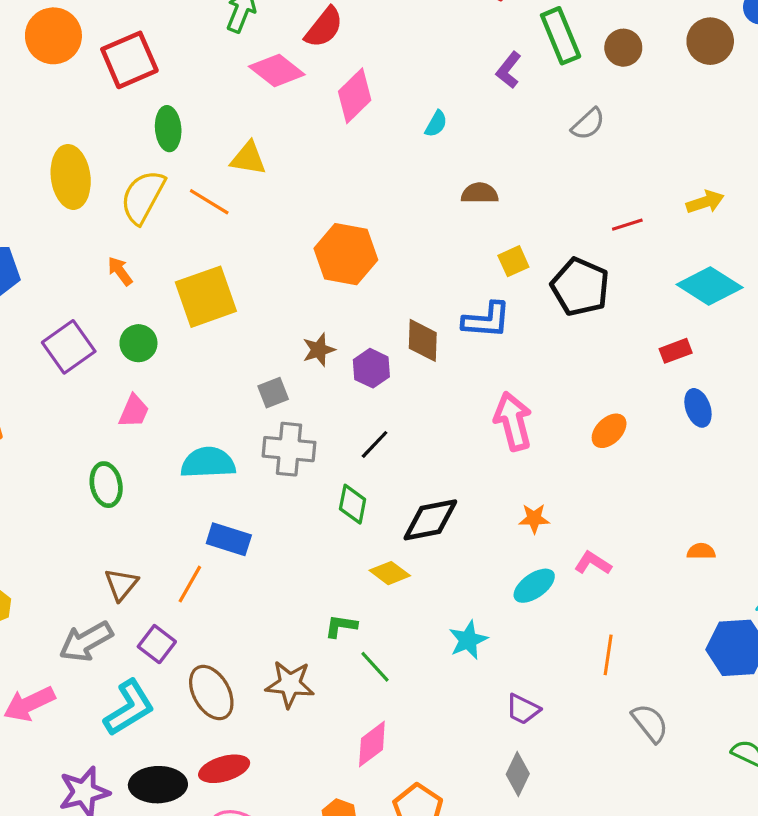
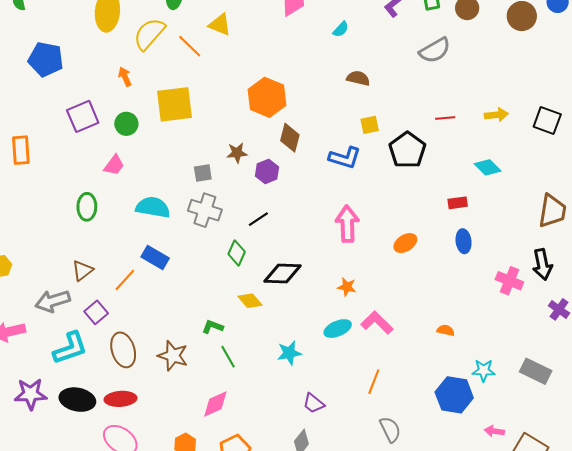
gray semicircle: (588, 124) -> (435, 50), size x1.4
cyan diamond: (710, 286) -> (488, 167), size x0.7
brown diamond: (423, 340) -> (290, 138), moved
pink L-shape: (593, 563) -> (377, 323), size x1.4

